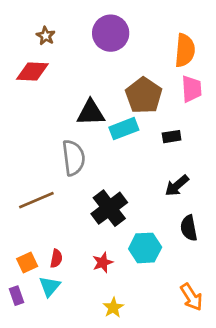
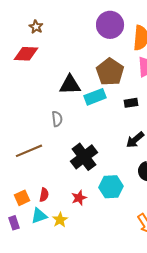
purple circle: (111, 33) -> (110, 25), moved
gray semicircle: (73, 158) -> (57, 119), size x0.6
cyan triangle: (50, 286) -> (39, 216), turned 30
yellow star: (113, 308) -> (60, 220), moved

